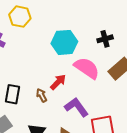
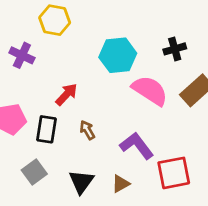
red arrow: (58, 82) -> (66, 94), moved

